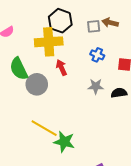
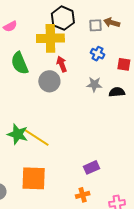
gray circle: (37, 84) -> (49, 81), moved
yellow line: (44, 128) -> (36, 138), moved
green star: (64, 142) -> (18, 134), moved

